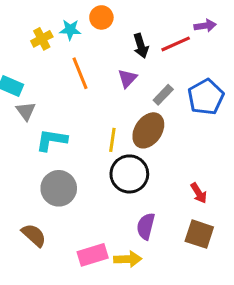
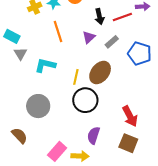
gray rectangle: (163, 95) -> (112, 42), moved
blue pentagon: (206, 97) -> (140, 53), turned -30
cyan L-shape: (52, 140) -> (45, 65), moved
red arrow: (199, 193) -> (130, 116), size x1.5
pink rectangle: (93, 255) -> (57, 151), turned -36

